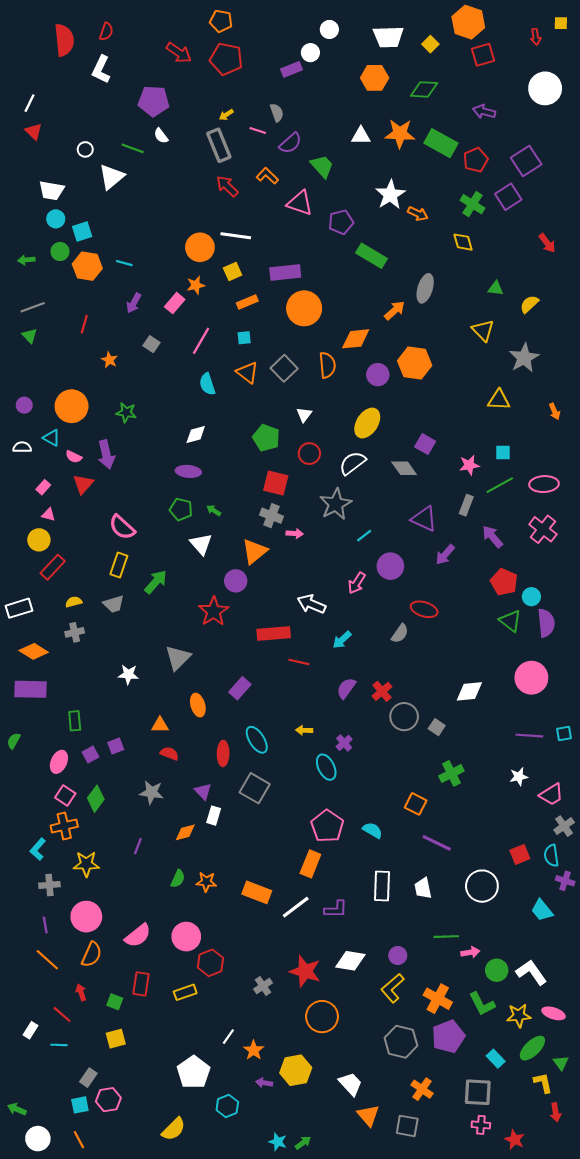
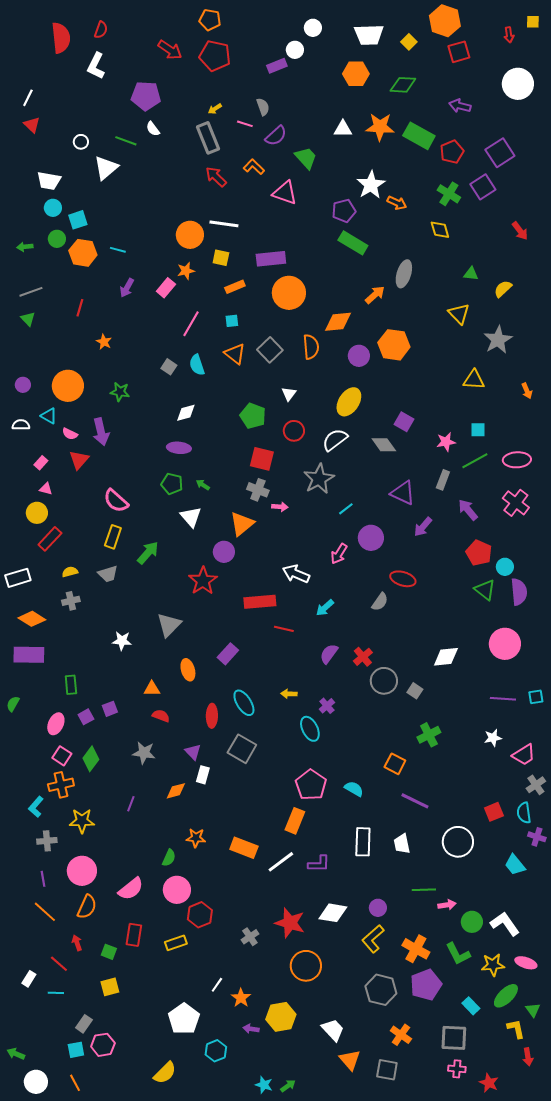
purple pentagon: (341, 222) -> (344, 211), moved
yellow square: (233, 271) -> (221, 258), turned 36
gray square: (152, 344) -> (169, 367), moved
green semicircle: (178, 879) -> (169, 858), moved

